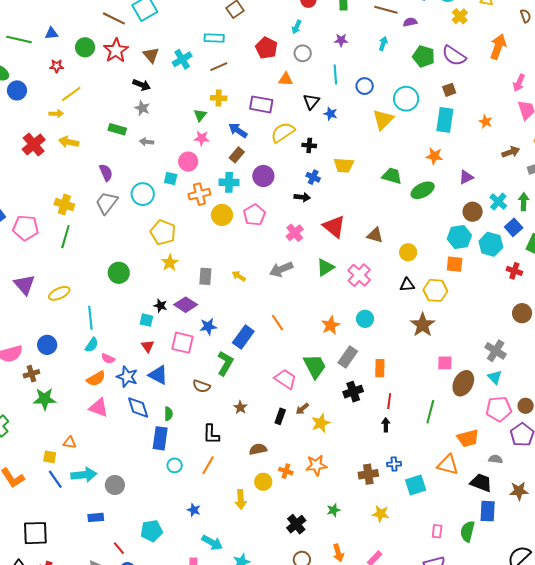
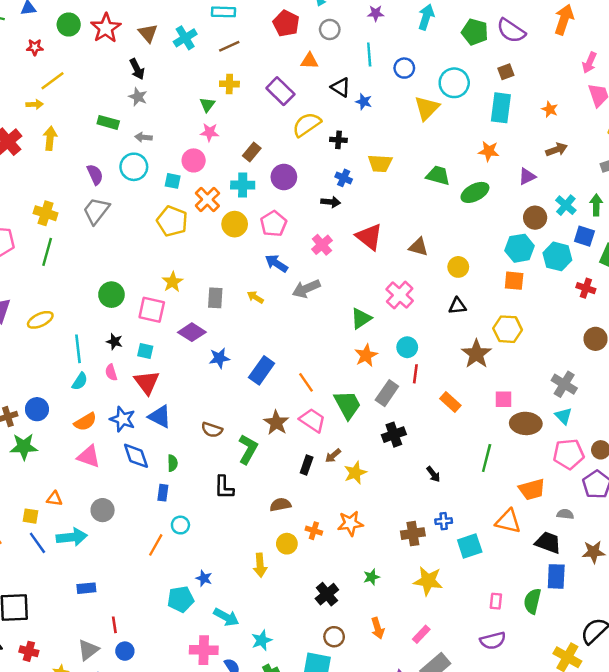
cyan arrow: (383, 44) -> (426, 17), size x1.5
black arrow: (142, 85) -> (137, 69), turned 42
black triangle: (311, 102) -> (341, 87), turned -36
purple rectangle: (261, 104) -> (280, 91), turned 35
blue arrow: (238, 130) -> (276, 263), moved
yellow arrow: (69, 142) -> (50, 138), turned 84
brown arrow: (511, 152) -> (557, 150), moved
cyan circle: (143, 194) -> (134, 167), moved
orange cross: (199, 194) -> (207, 199), turned -30
blue square: (514, 227) -> (584, 236), turned -30
yellow pentagon: (163, 232) -> (172, 221), moved
green triangle: (325, 267) -> (361, 318), moved
yellow hexagon: (435, 290) -> (508, 329), moved
black star: (160, 306) -> (114, 342), moved
orange line: (277, 323) -> (306, 382), moved
pink square: (182, 343) -> (152, 310), moved
blue circle: (47, 345) -> (37, 409), moved
red triangle: (148, 346) -> (147, 382), size x1.6
pink semicircle: (108, 359) -> (111, 372), moved, turned 48
green L-shape: (225, 363) -> (248, 449), moved
orange rectangle: (380, 368) -> (450, 402), moved, turned -48
brown ellipse: (463, 383) -> (526, 423), turned 65
red line: (389, 401) -> (415, 374), moved
brown star: (240, 407) -> (276, 423), moved, size x1.5
black arrow: (386, 425) -> (433, 474), turned 144
blue rectangle: (160, 438) -> (163, 493), size x0.6
orange line: (208, 465) -> (156, 545), moved
gray circle: (115, 485) -> (103, 510), moved
yellow star: (381, 514) -> (428, 581), size x1.4
cyan pentagon: (152, 531) -> (181, 599), moved
red line: (119, 548) -> (114, 625), turned 32

